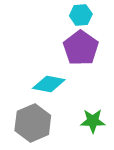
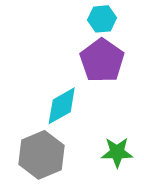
cyan diamond: (49, 84) -> (62, 106), turned -40

